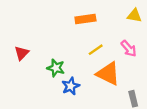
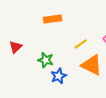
orange rectangle: (85, 19) -> (53, 19), moved

